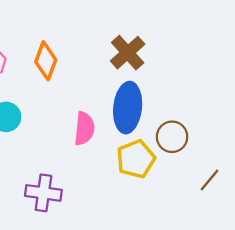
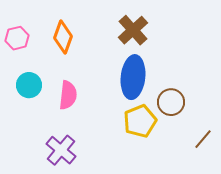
pink semicircle: (84, 129) -> (68, 95), moved
purple cross: (43, 193) -> (61, 150), turned 32

